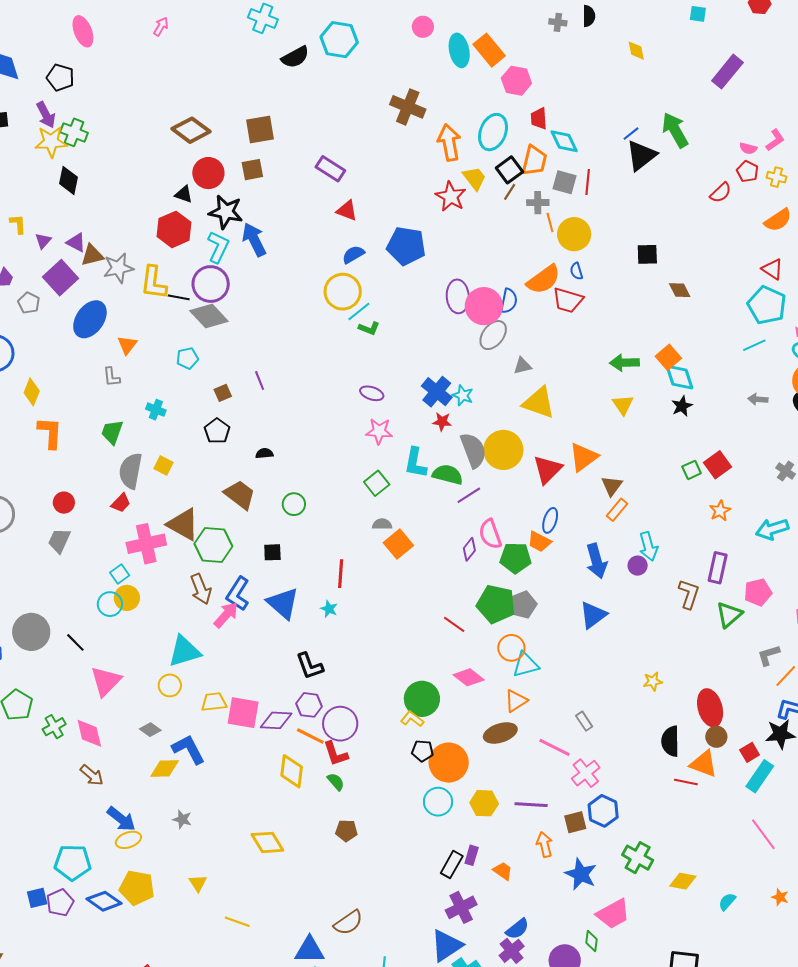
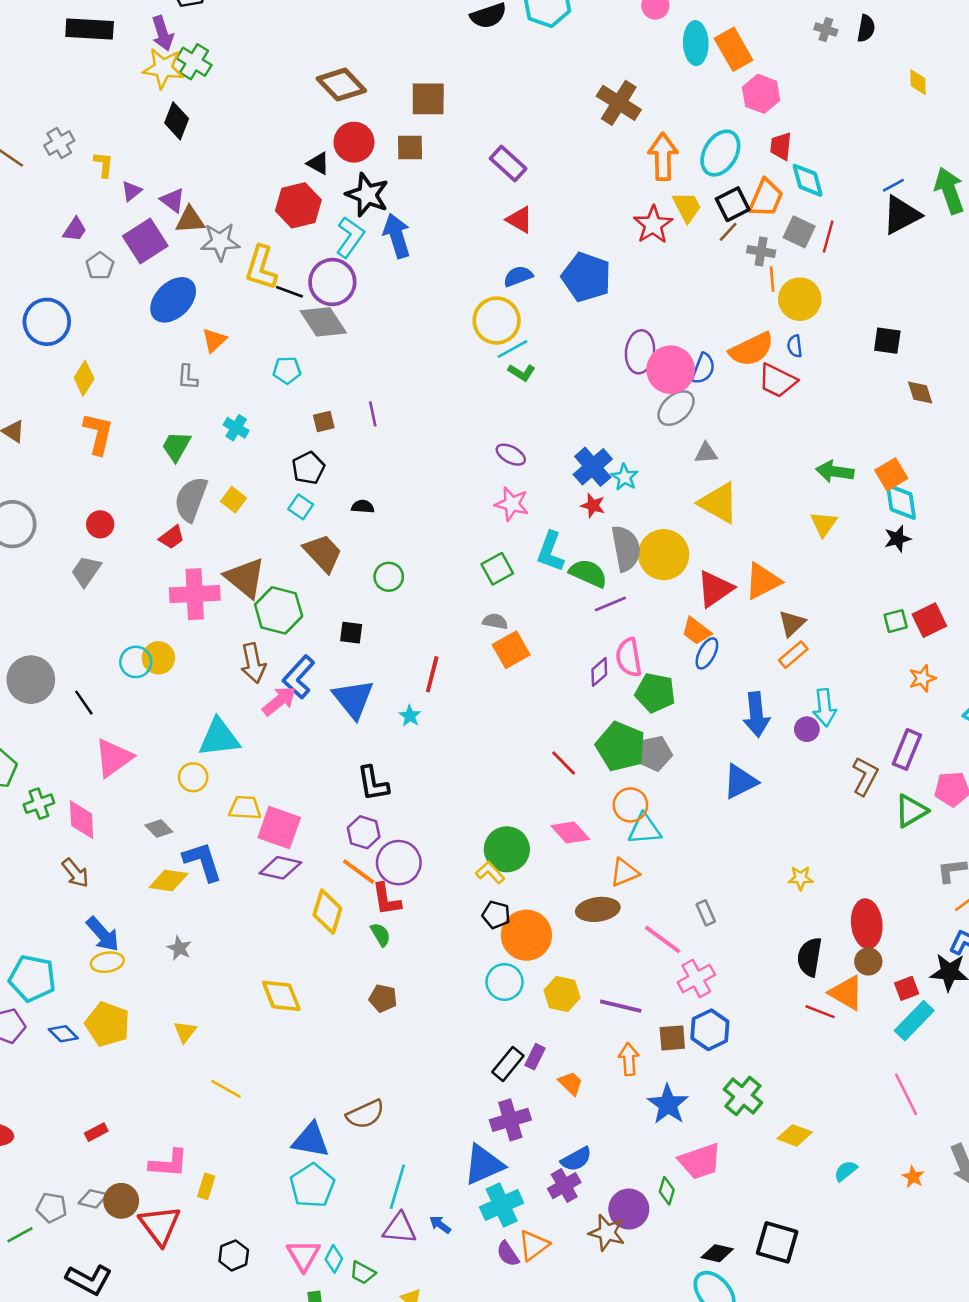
orange trapezoid: (539, 542) -> (696, 631), moved
cyan square: (120, 574) -> (301, 507), moved, turned -30
purple diamond: (276, 720) -> (280, 868), moved
blue diamond: (104, 901) -> (63, 1034), size x0.7

